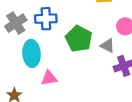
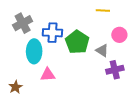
blue cross: (46, 19) -> (52, 33), moved

